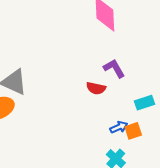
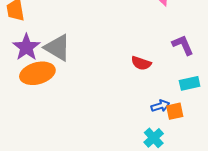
purple L-shape: (114, 68) -> (183, 45), moved

